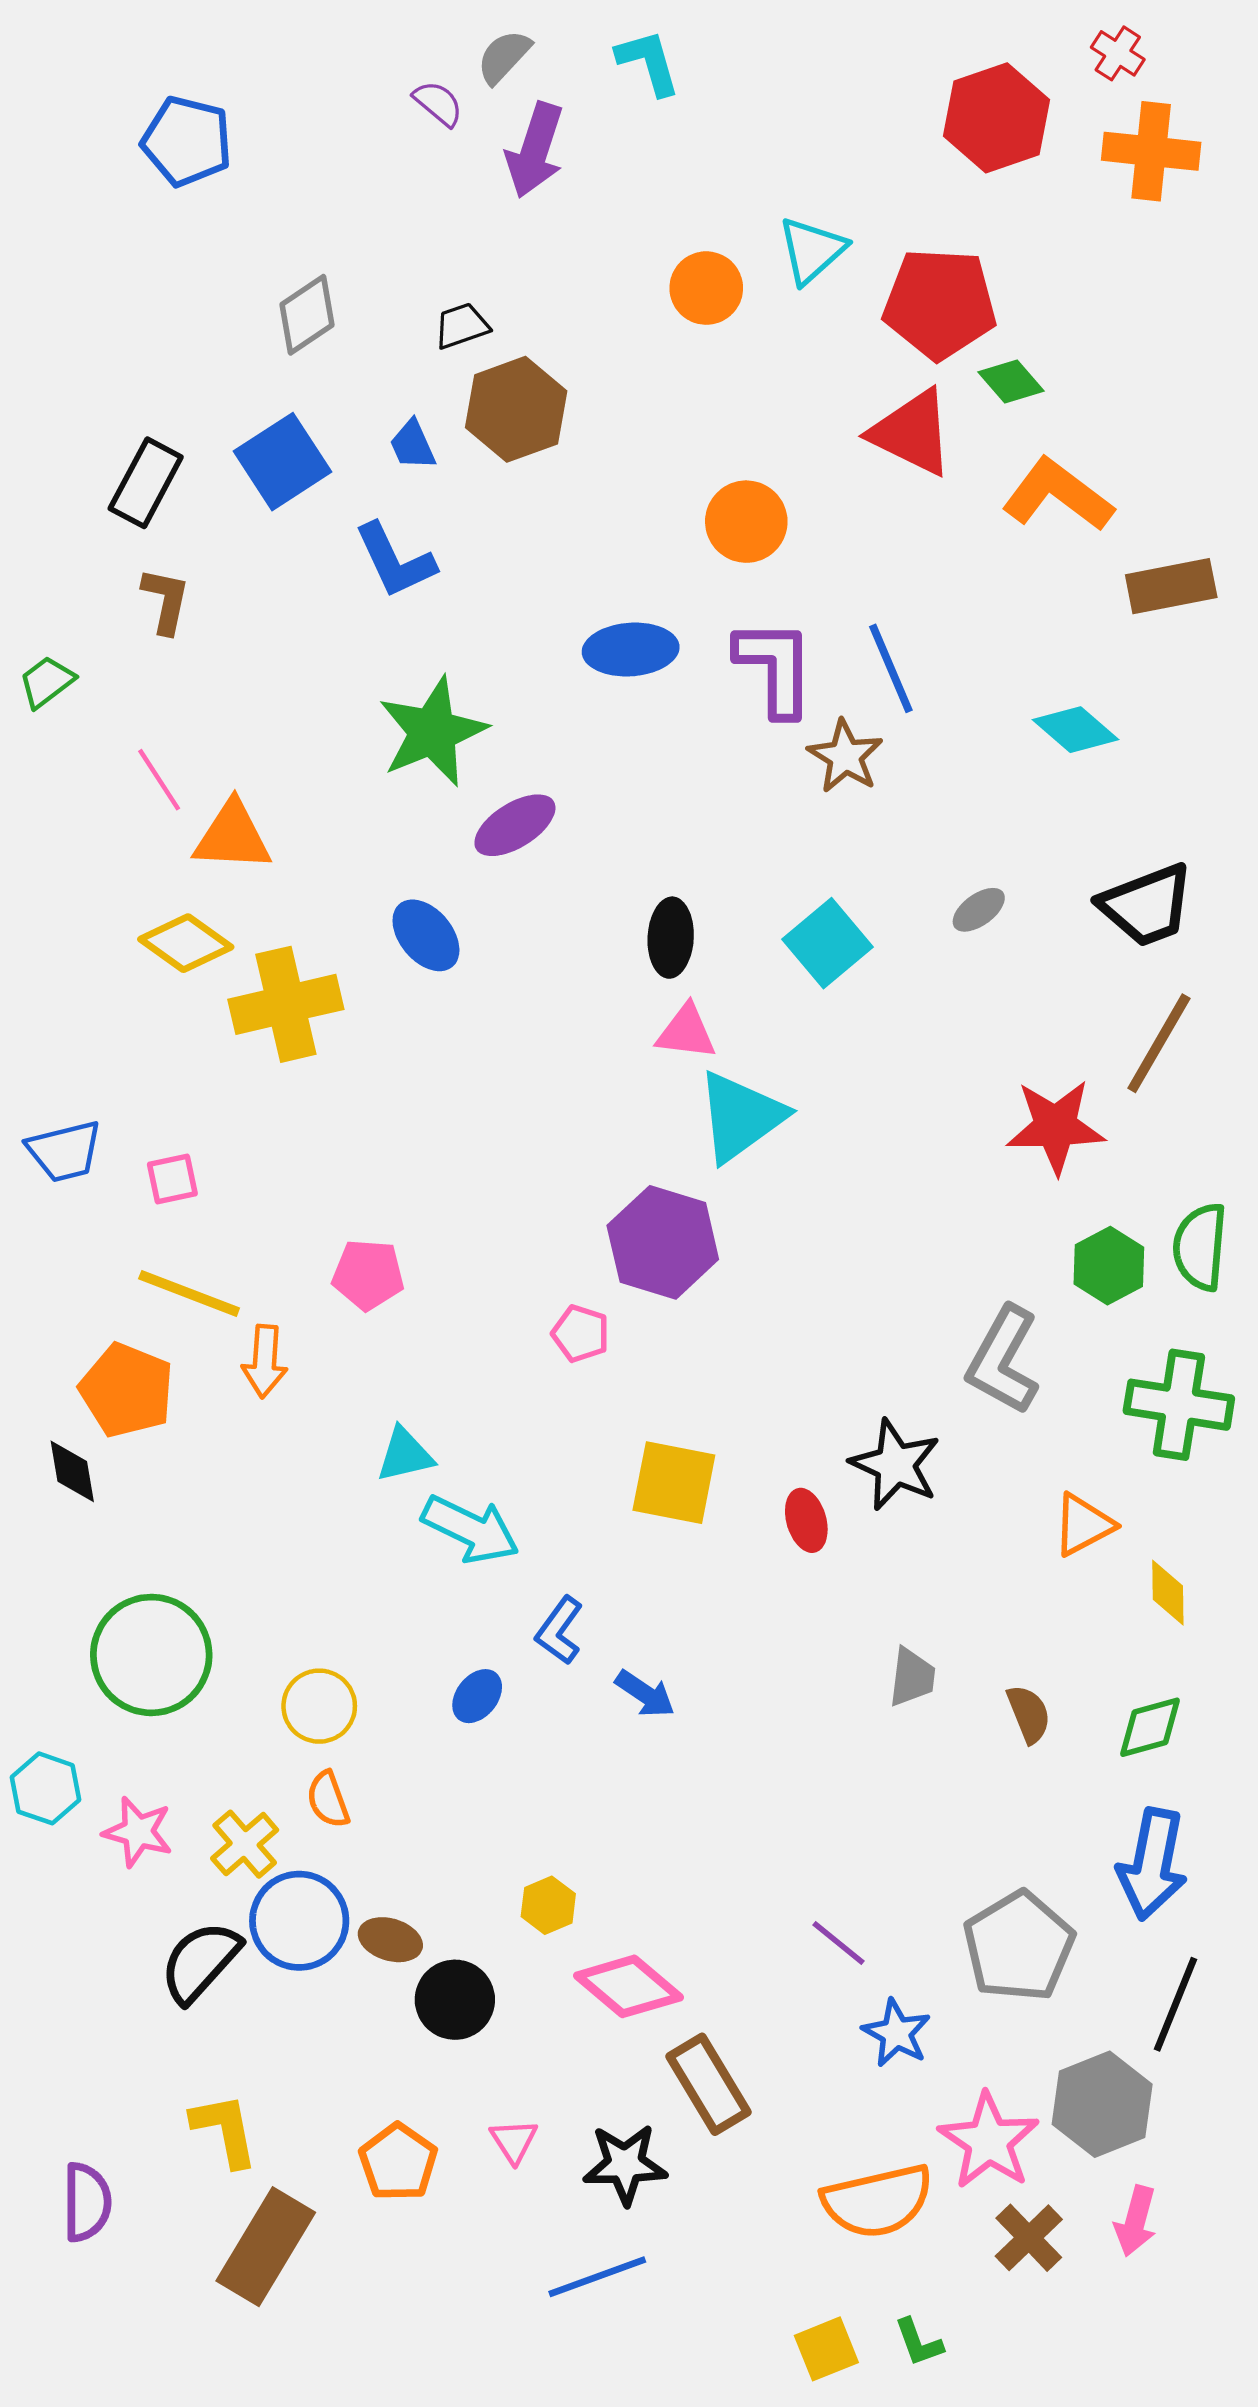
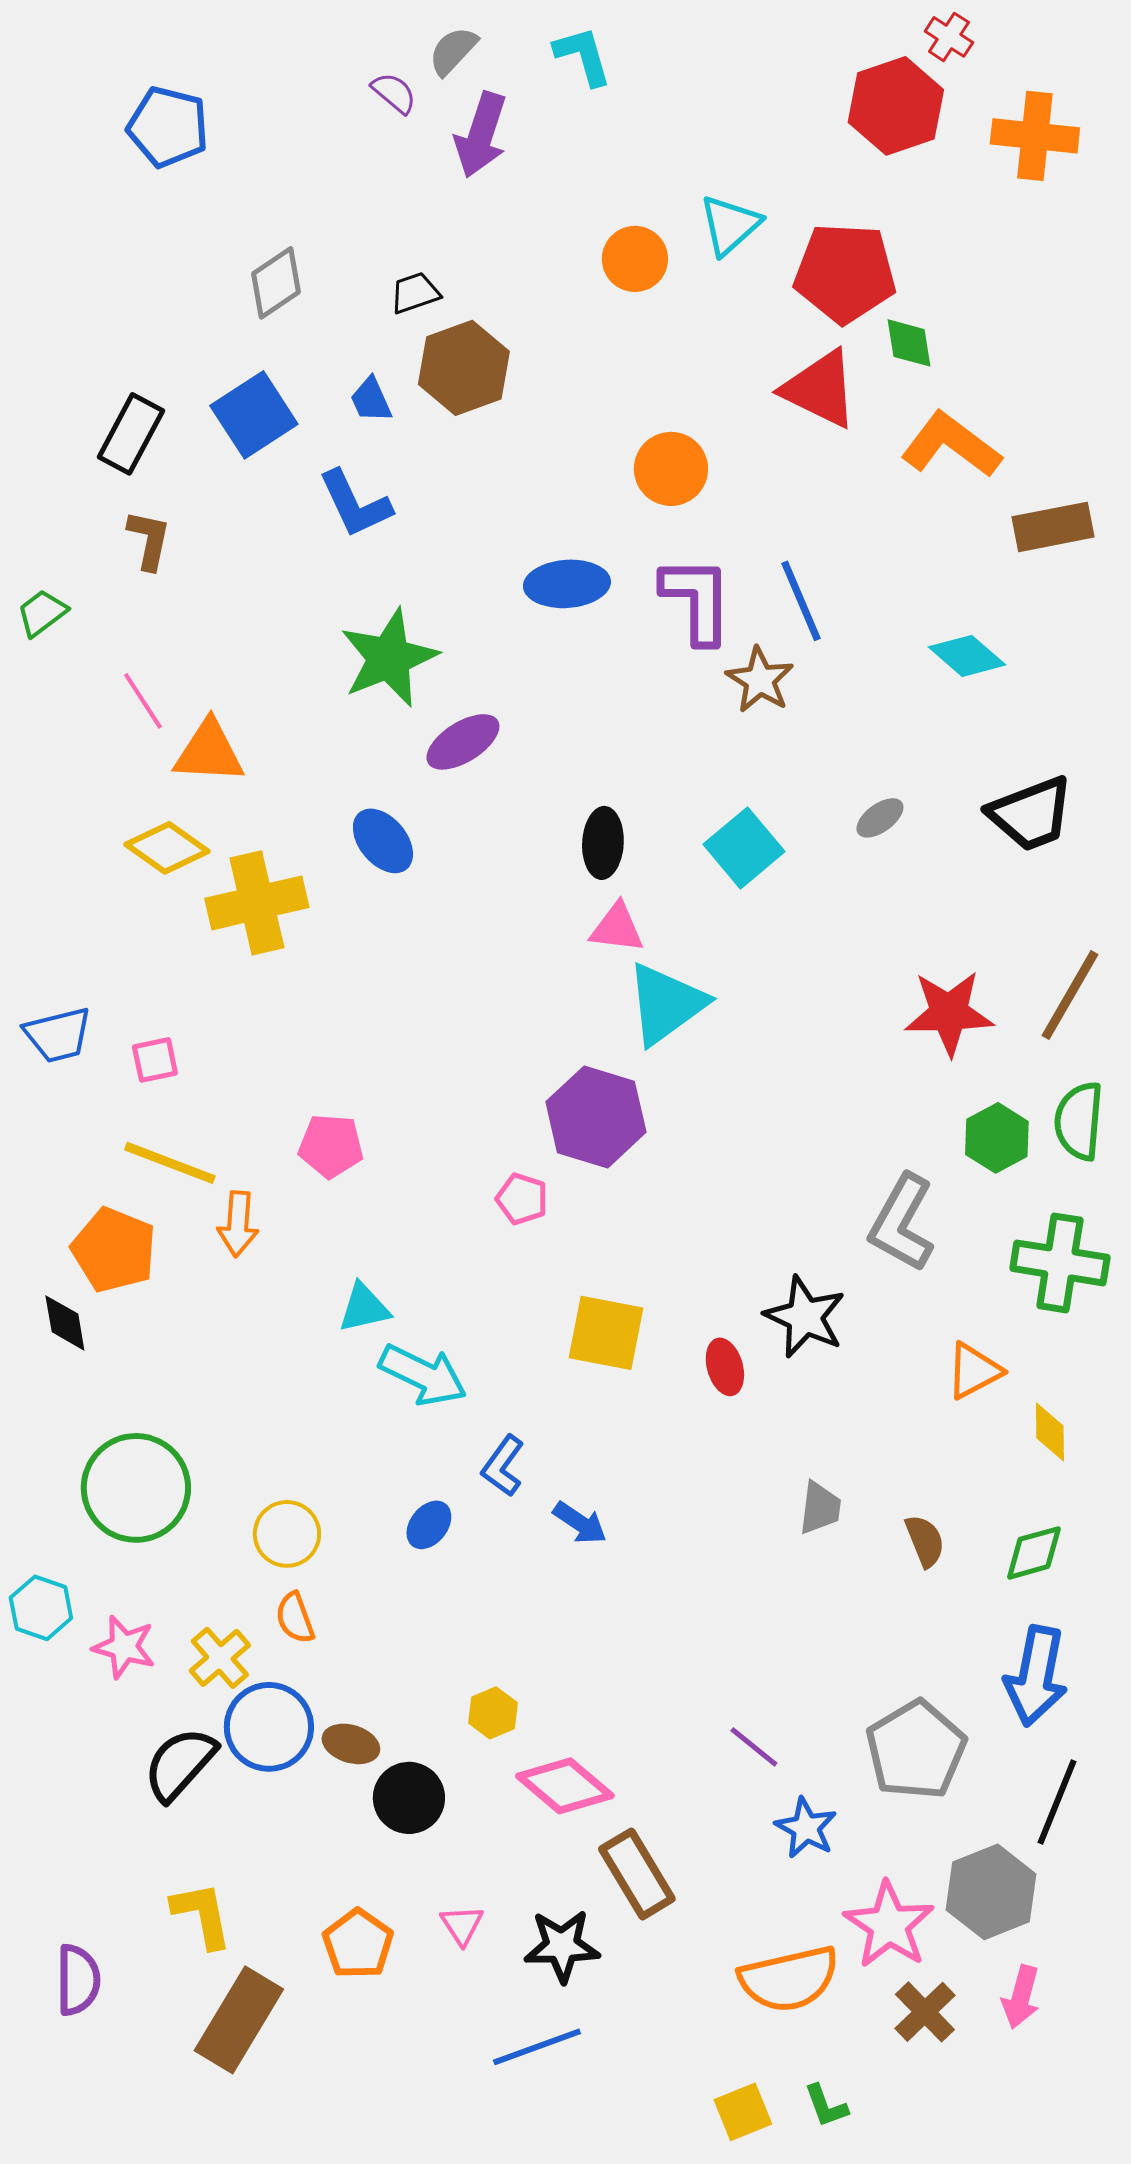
red cross: (1118, 53) -> (949, 37), moved
green diamond: (1011, 381) -> (909, 343), turned 32
brown line: (1159, 1043) -> (1070, 995), moved

